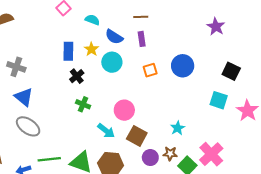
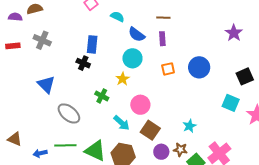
yellow star: (91, 49) -> (123, 79), moved
gray cross: (16, 67) -> (42, 40), moved
black square: (231, 71) -> (245, 76), turned 36
black cross: (77, 76) -> (83, 63), moved, turned -32
gray ellipse: (28, 126) -> (69, 113), moved

